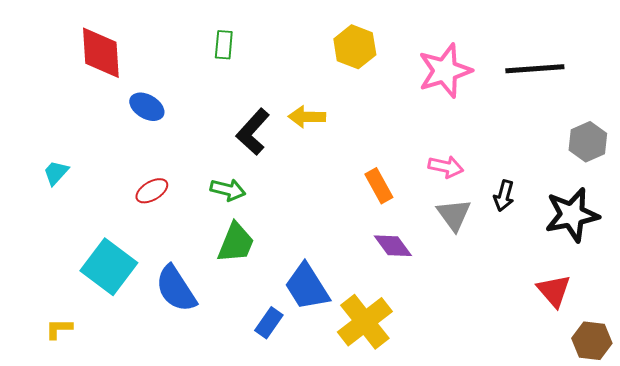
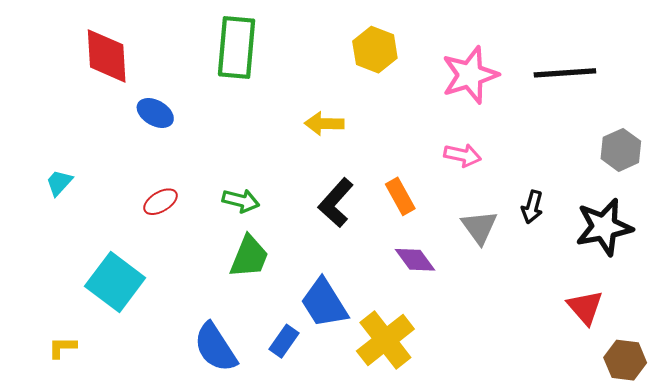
green rectangle: (224, 45) -> (237, 48), size x2.0
black L-shape: (253, 132) -> (336, 203), moved
pink arrow: (446, 167) -> (463, 155), moved
blue semicircle: (176, 289) -> (215, 347), moved

